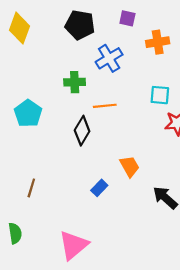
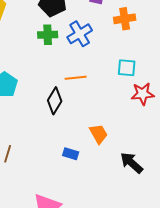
green cross: (75, 82) -> (48, 35), moved
blue rectangle: (99, 188) -> (71, 154), turned 63

